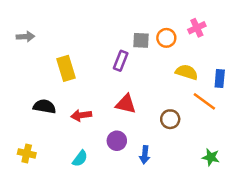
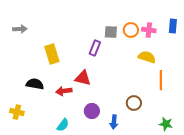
pink cross: (197, 28) -> (149, 30), moved, turned 32
blue rectangle: (220, 79) -> (173, 26), moved
orange line: (204, 101) -> (161, 80), turned 54
red triangle: (126, 104) -> (83, 78), moved
brown circle: (170, 119) -> (134, 103), moved
yellow cross: (27, 153) -> (17, 112), moved

